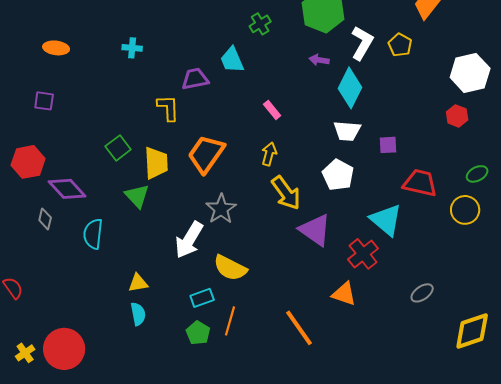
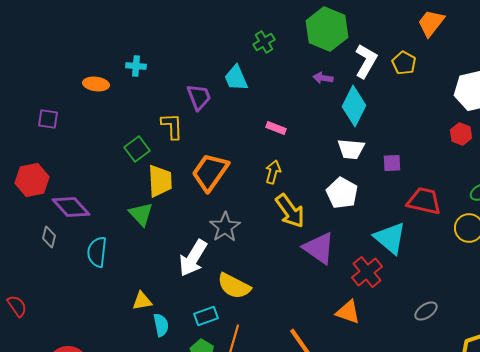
orange ellipse: (56, 48) -> (96, 84), moved
purple trapezoid: (195, 79) -> (199, 97), turned 80
pink rectangle: (272, 110) -> (276, 128), turned -30
green square: (118, 148) -> (137, 149), moved
cyan semicircle: (138, 314) -> (161, 325), moved

